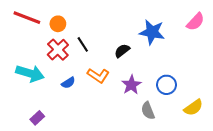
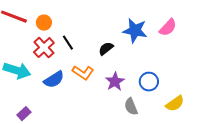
pink semicircle: (195, 22) -> (168, 28), moved
blue semicircle: (68, 83) -> (54, 80), size x1.5

